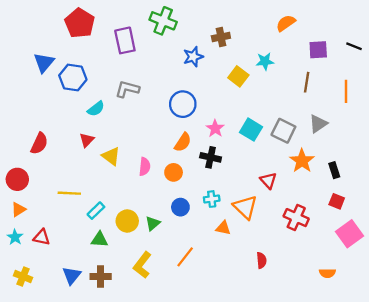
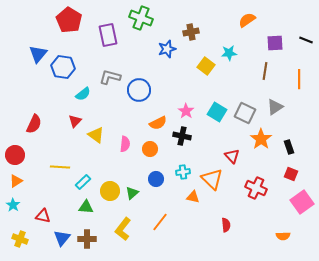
blue circle: (183, 104) -> (139, 90), moved
orange semicircle: (183, 142) -> (158, 123), turned 30
red triangle: (42, 237) -> (43, 216), moved

